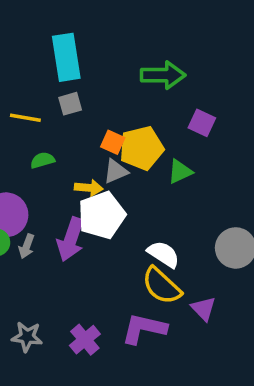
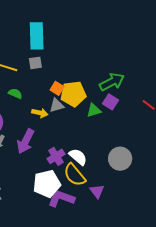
green arrow: (163, 75) -> (112, 82), moved, turned -35
purple square: (202, 123) -> (111, 102), moved
green semicircle: (43, 160) -> (15, 94), turned 32
white pentagon: (102, 215) -> (47, 184), moved
purple cross: (85, 340) -> (56, 156), moved

